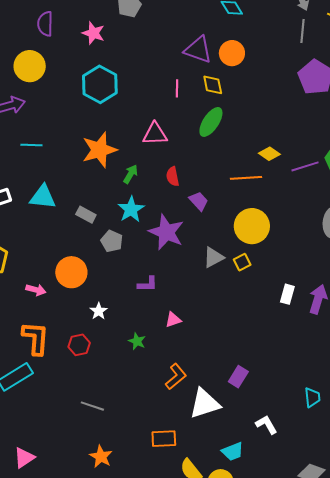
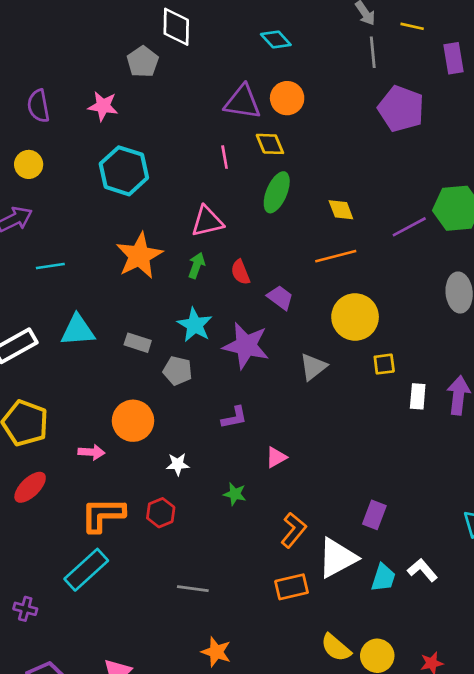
yellow circle: (30, 66) -> (29, 164), size x0.7
yellow diamond: (269, 154) -> (341, 210), moved, turned 45
green arrow: (131, 174) -> (197, 265), moved
yellow square: (242, 262) -> (384, 364), moved, turned 30
white star: (99, 311) -> (178, 464), turned -30
orange L-shape: (36, 338) -> (103, 515), turned -84
orange rectangle: (164, 439) -> (292, 587), moved
cyan trapezoid: (233, 452) -> (383, 578), moved, turned -40

